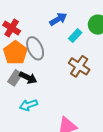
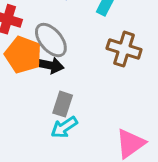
gray rectangle: (15, 78) -> (63, 104), moved
black arrow: (28, 78) -> (50, 65), moved

